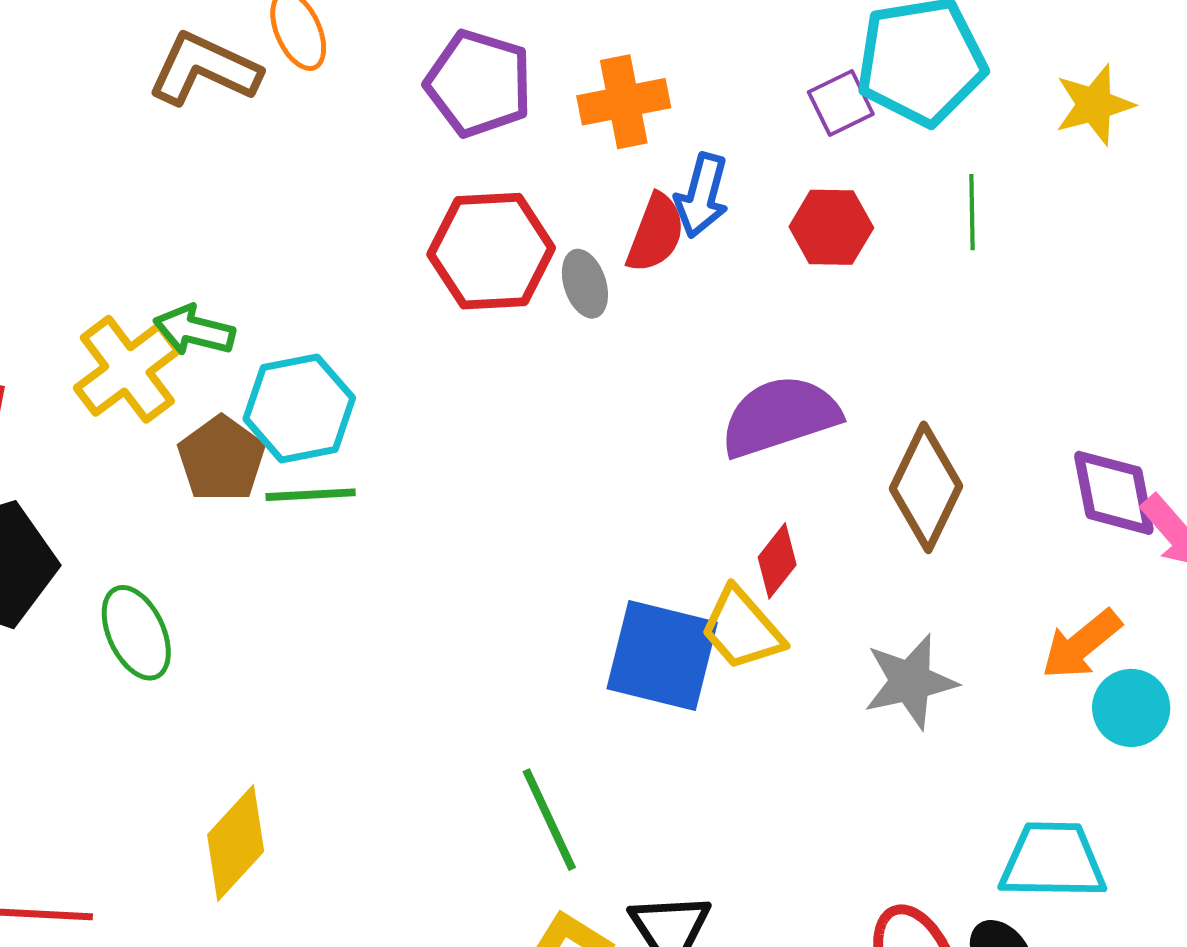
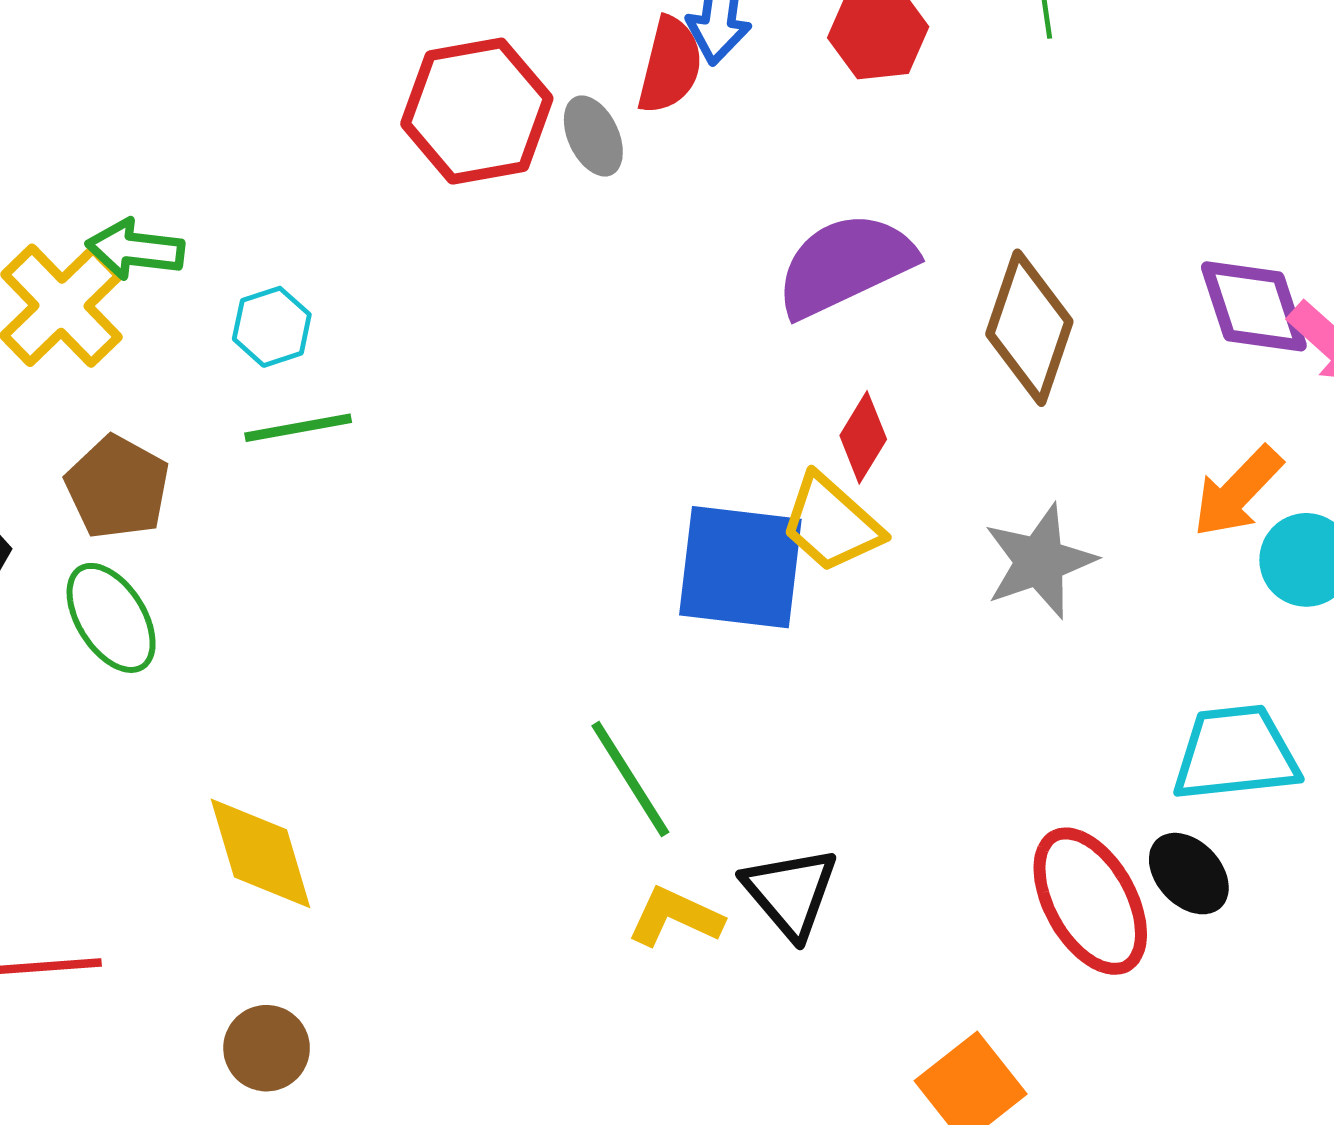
cyan hexagon: (299, 408) -> (272, 327), size x0.6
brown pentagon: (221, 459) -> (117, 487), moved
yellow diamond: (236, 843) -> (260, 853), turned -52

